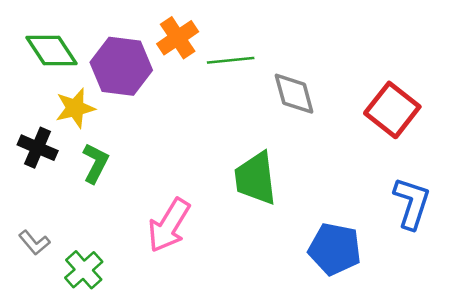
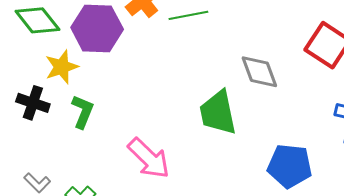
gray diamond: (294, 94) -> (259, 72), moved
pink arrow: (169, 225) -> (149, 158), turned -72

